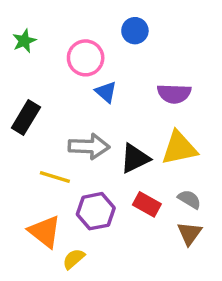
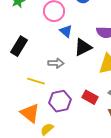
gray arrow: (89, 146) -> (56, 63), size x0.7
black triangle: (135, 158) -> (83, 47), moved

